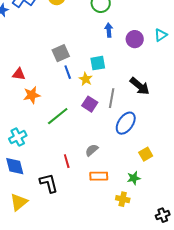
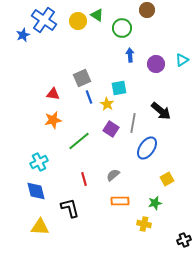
red triangle: (19, 74) -> (53, 94), moved
red line: (67, 161) -> (84, 179), moved
yellow triangle: (19, 202) -> (40, 227), turned 42

